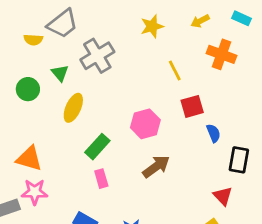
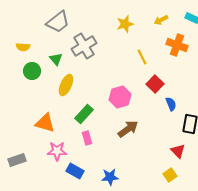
yellow semicircle: (33, 40) -> (23, 47), moved
red square: (192, 106) -> (155, 84), turned -30
orange triangle: (29, 159) -> (45, 123), moved
pink star: (35, 192) -> (57, 151), moved

